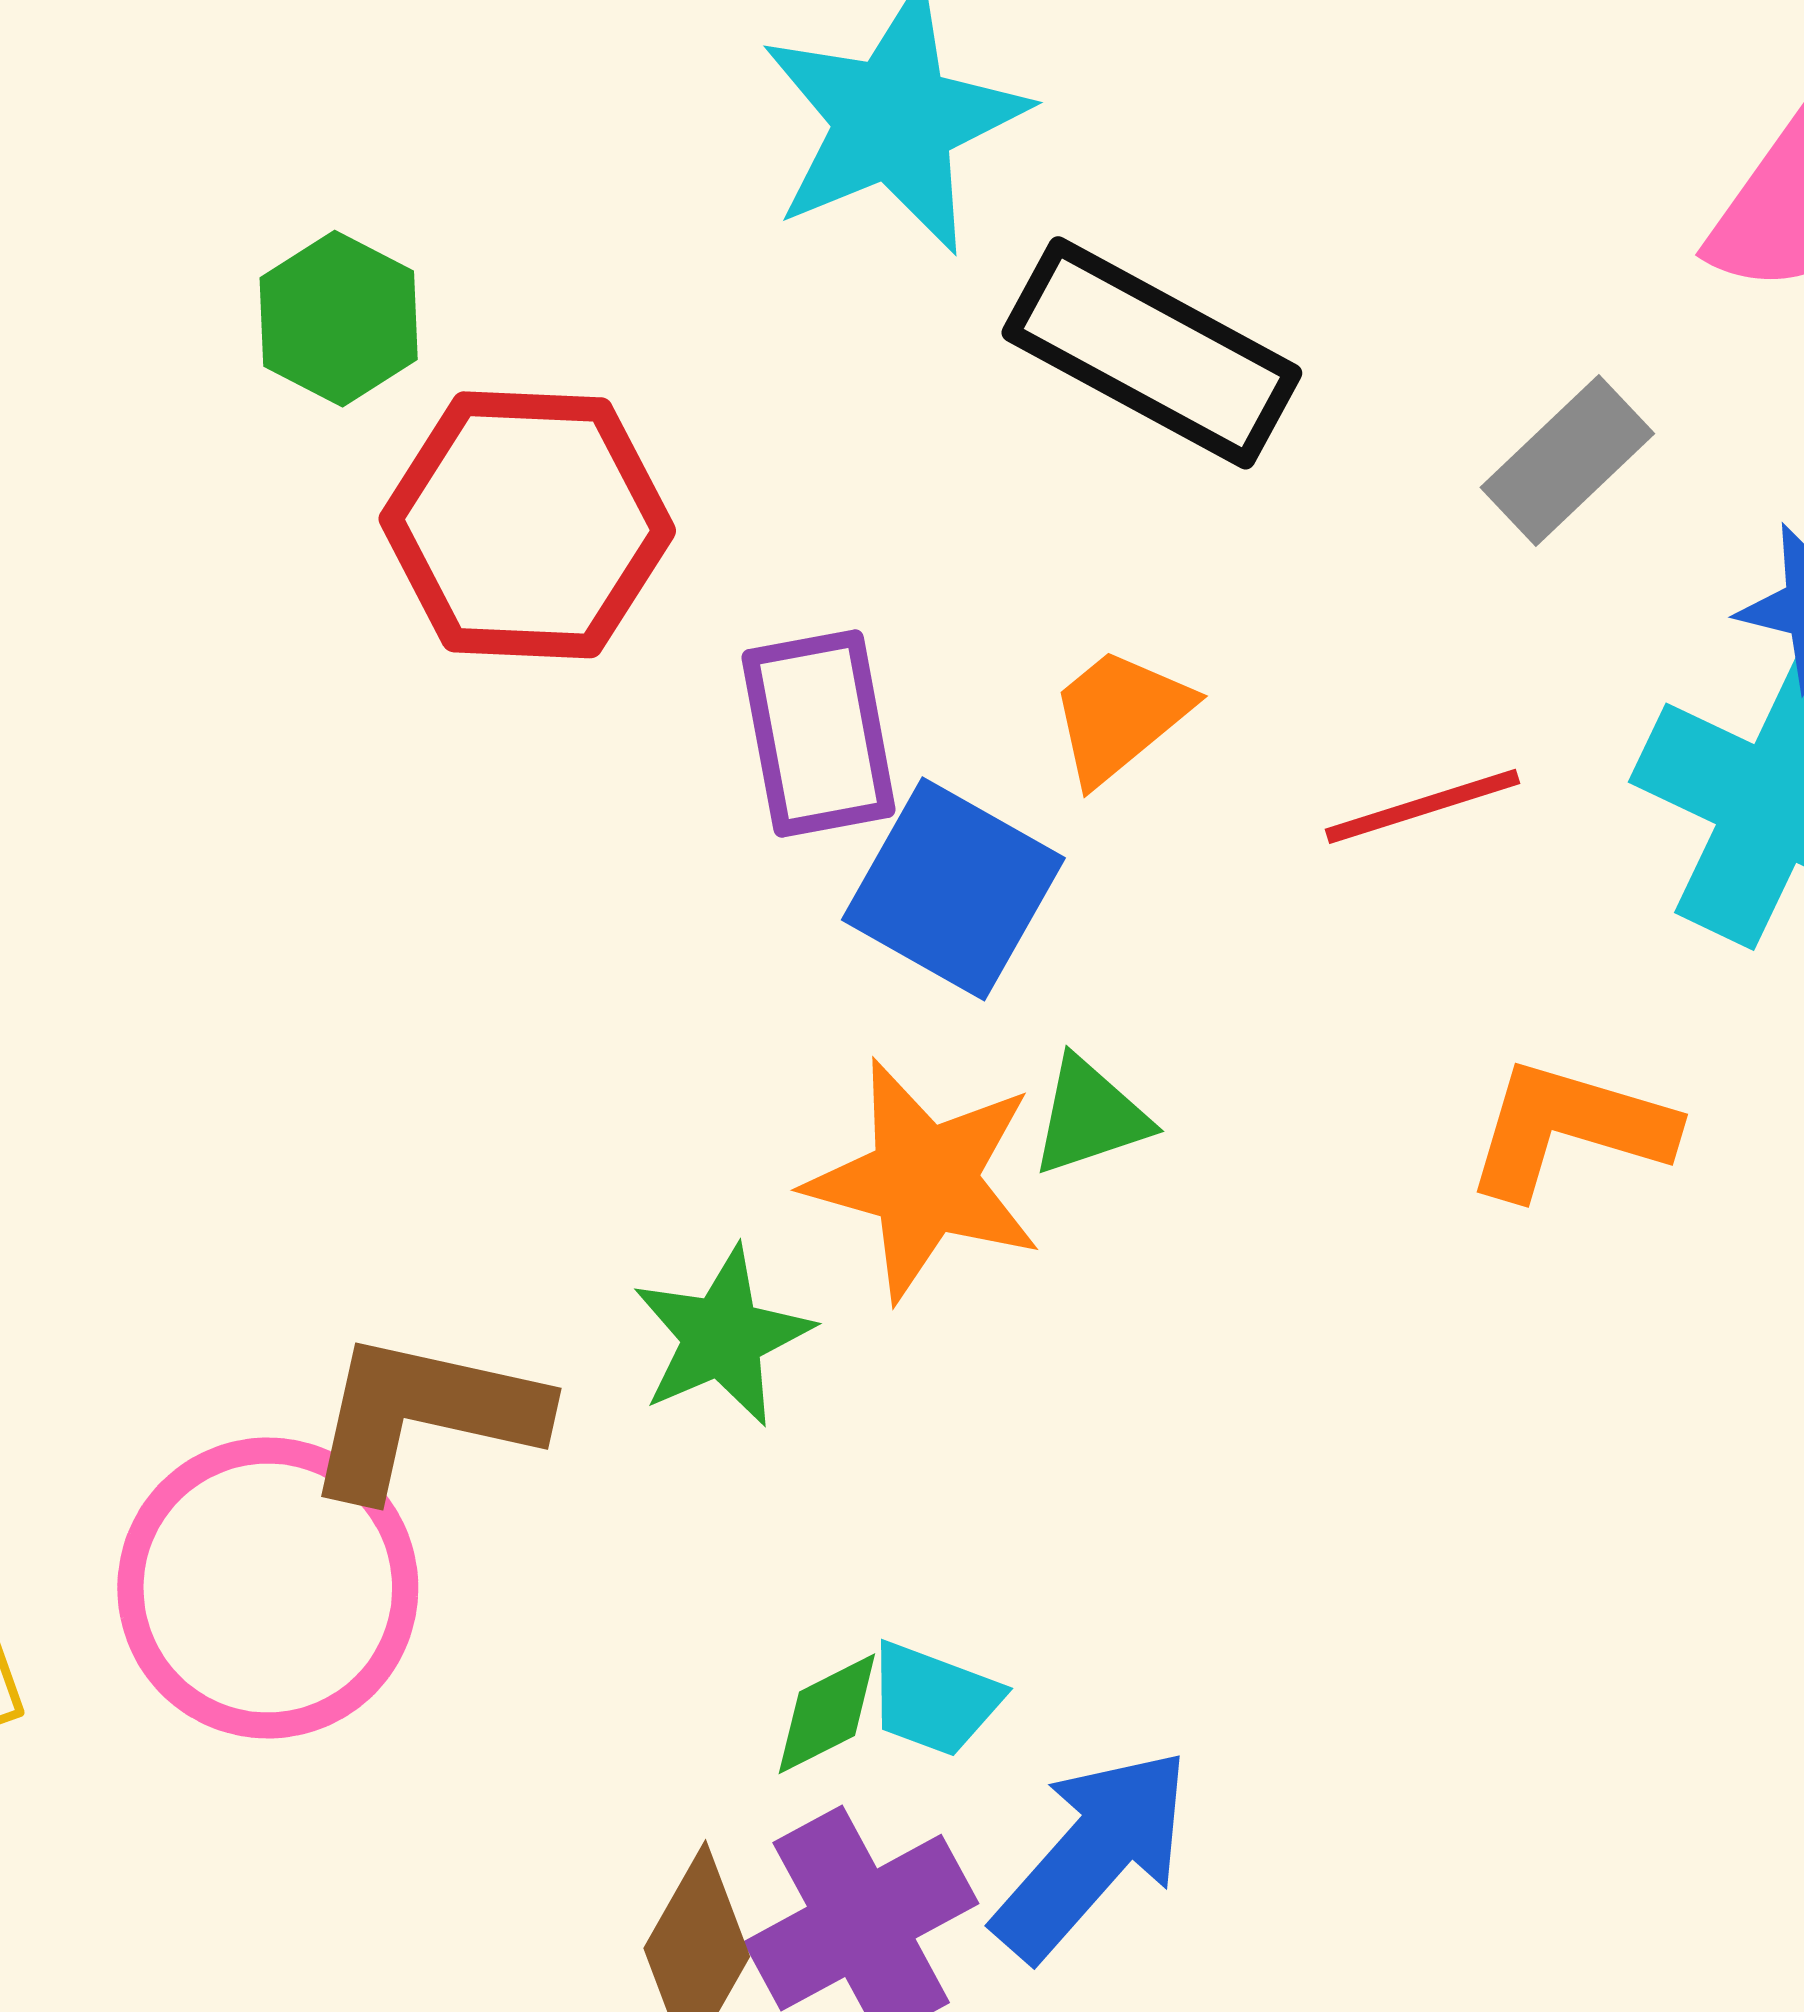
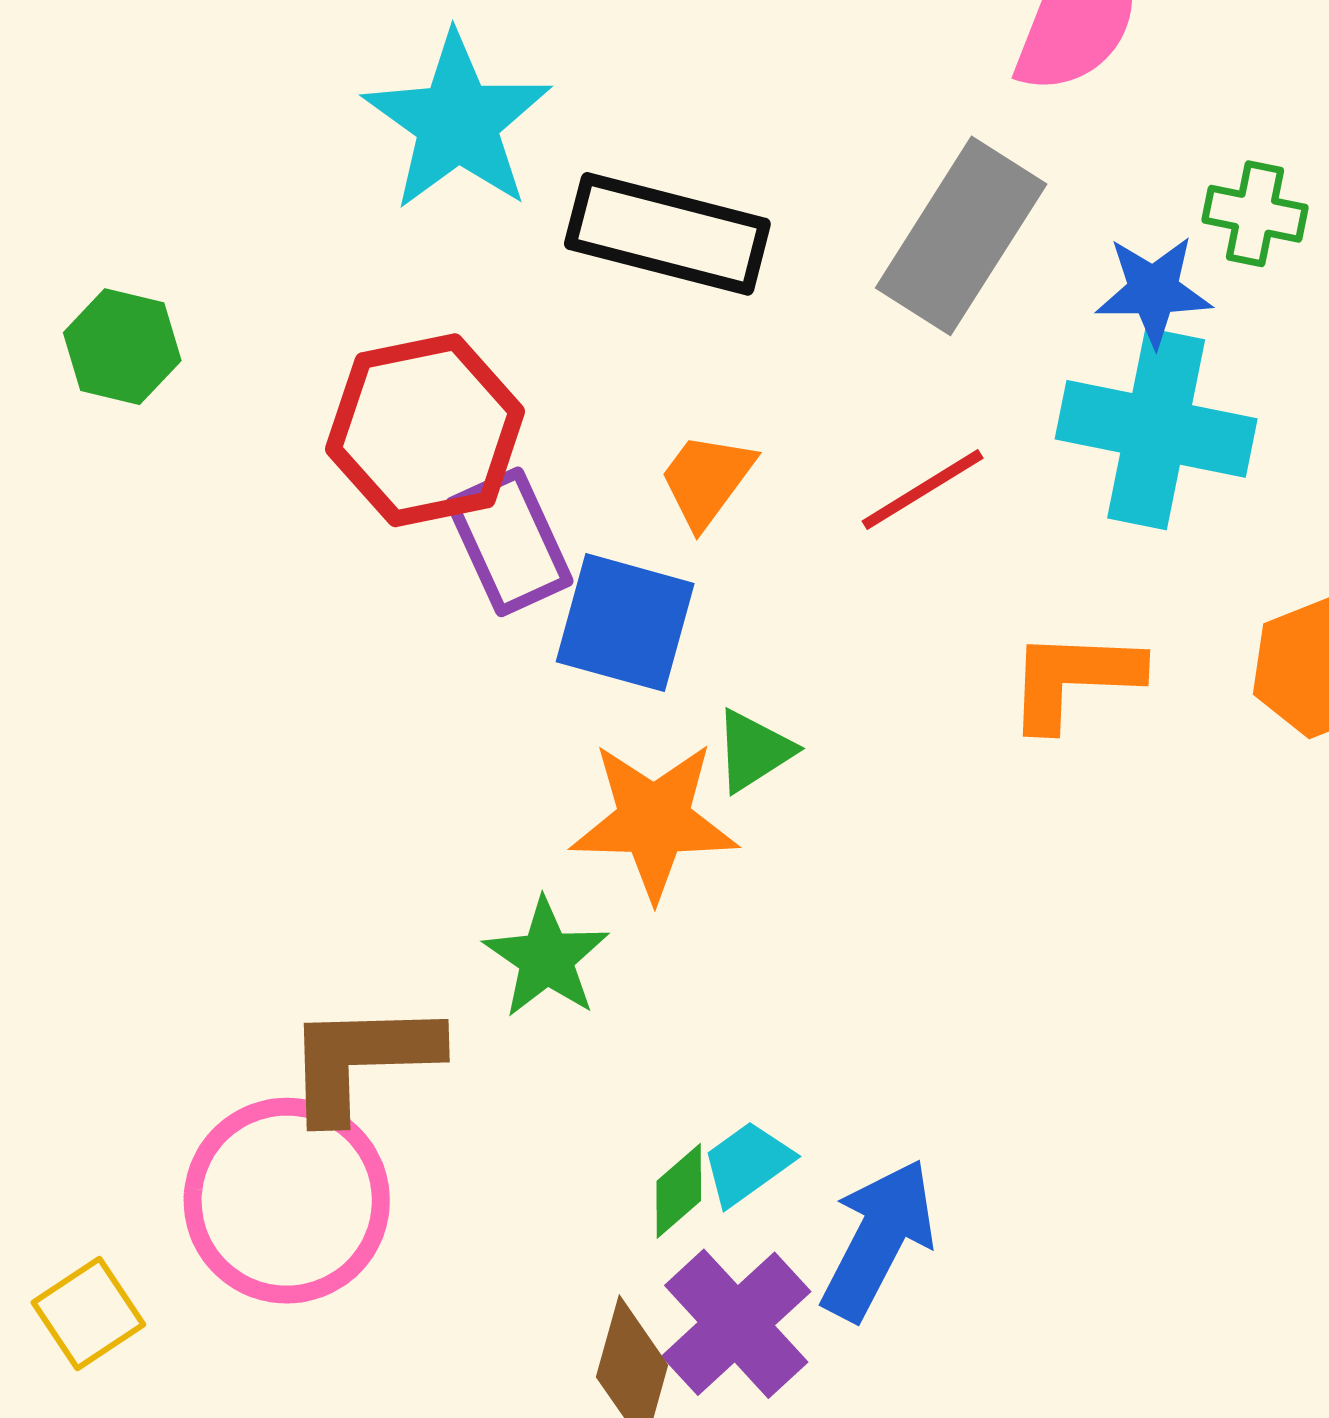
gray rectangle: (1567, 460) -> (961, 236), size x1.6
red hexagon: (527, 525) -> (425, 430), moved
cyan trapezoid: (934, 1699) -> (747, 1163), turned 138

